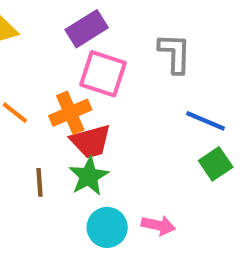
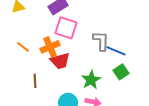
gray L-shape: (175, 53) -> (101, 41), moved
green star: (89, 176) -> (91, 80), moved

